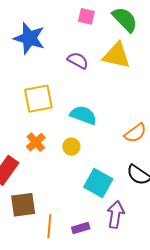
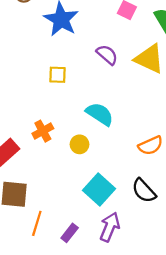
yellow square: (38, 99) -> (57, 75), moved, size x0.6
purple rectangle: (81, 228) -> (70, 233), turned -48

